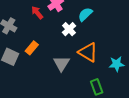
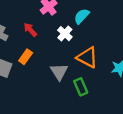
red arrow: (37, 13) -> (30, 30), moved
green rectangle: (97, 87) -> (81, 87), moved

